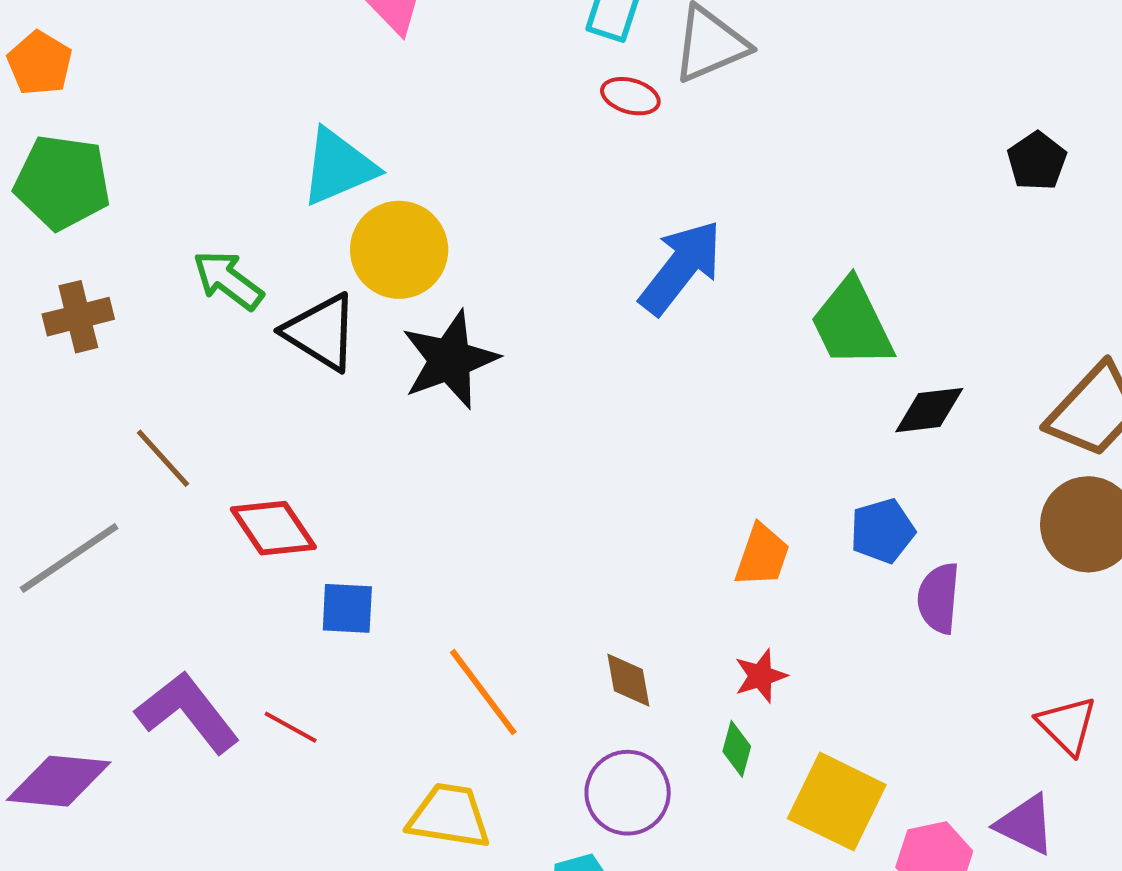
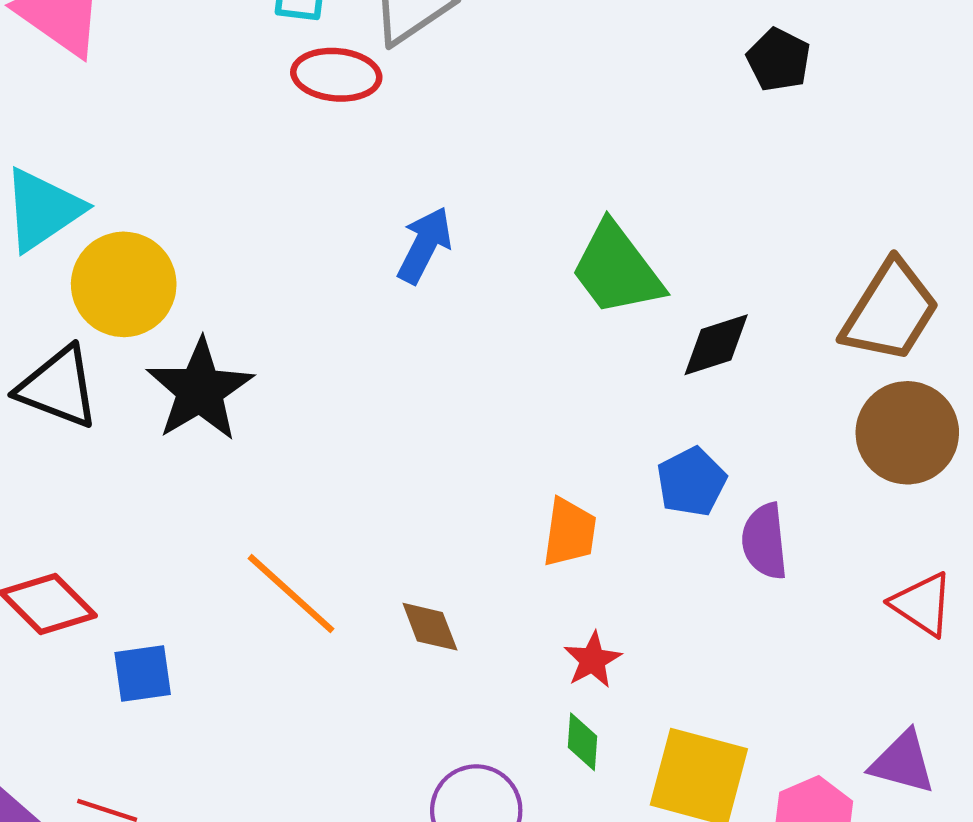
red ellipse: (630, 96) -> (336, 75), size x1.4
blue arrow: (681, 267) -> (425, 245), size x0.7
brown diamond: (628, 680) -> (430, 627), moved
orange line: (483, 692) -> (291, 594), moved
red triangle: (1067, 725) -> (922, 604), moved

